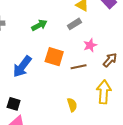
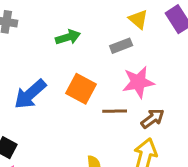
pink star: (90, 45) -> (138, 82), size x1.5
brown arrow: (110, 60) -> (152, 119), moved

